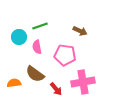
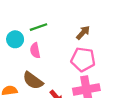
brown arrow: (80, 31) -> (83, 33), turned -72
pink pentagon: (65, 55) -> (83, 59), moved

